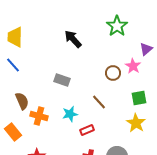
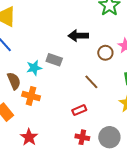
black arrow: (73, 39) -> (78, 36), moved, turned -48
cyan star: (70, 114) -> (34, 68), moved

